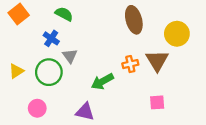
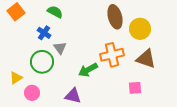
yellow circle: (177, 34) -> (140, 29), moved
brown triangle: (157, 61) -> (146, 59), moved, turned -40
orange cross: (130, 64) -> (112, 55), size x1.6
yellow triangle: (16, 71) -> (16, 78), moved

